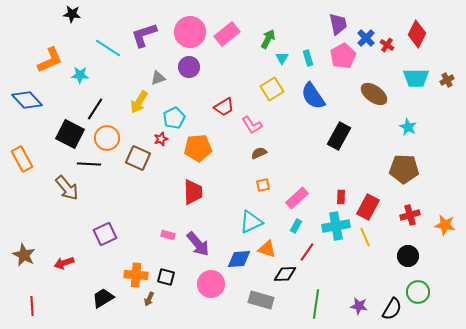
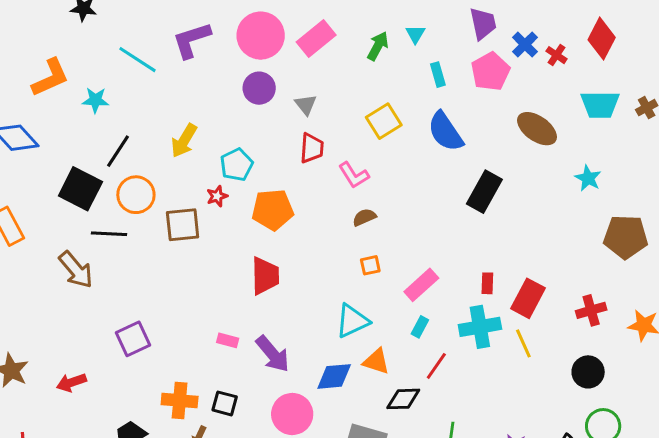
cyan triangle: (282, 58) -> (415, 34), moved
gray triangle: (158, 78) -> (306, 105), moved, turned -49
red trapezoid: (224, 107) -> (312, 148), turned -55
brown square: (138, 158) -> (183, 225), turned -30
brown pentagon: (404, 169) -> (626, 237), moved

